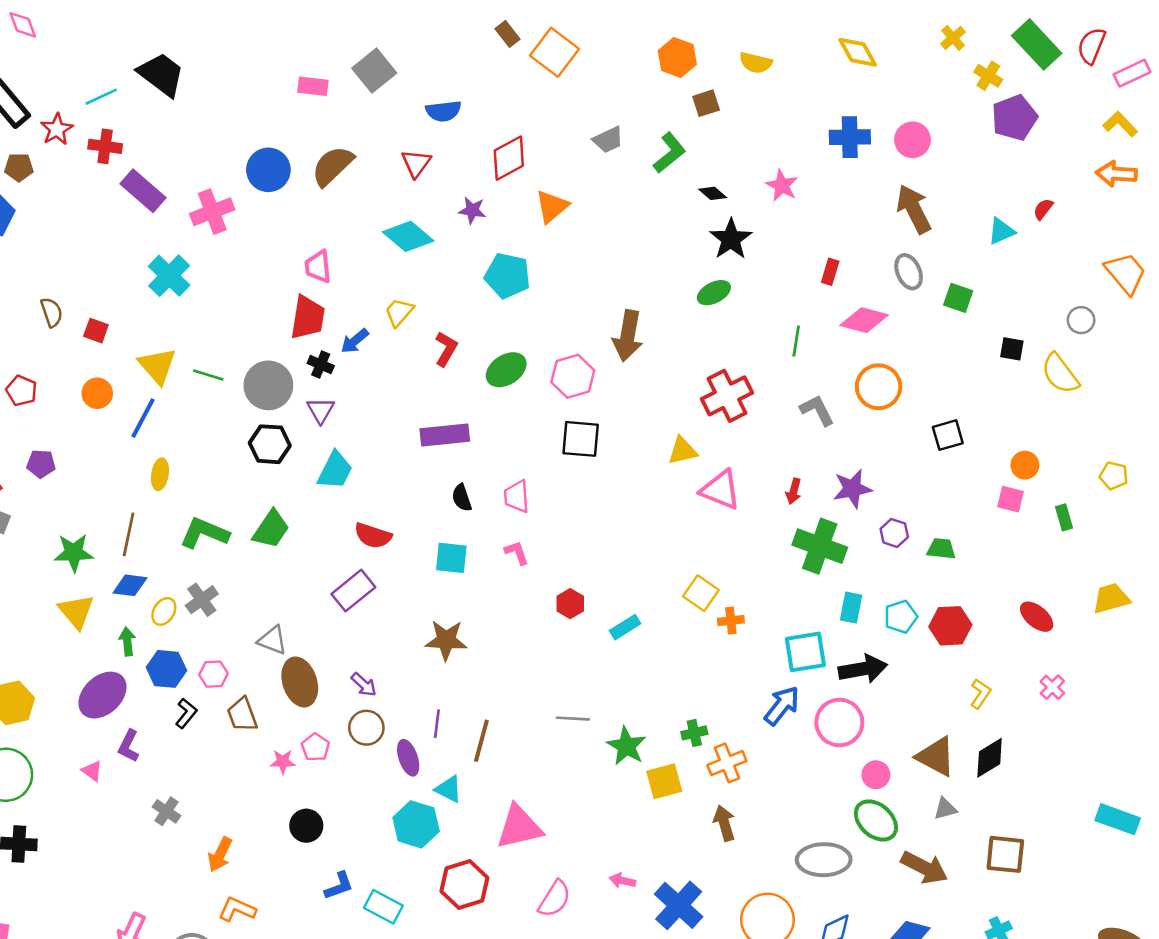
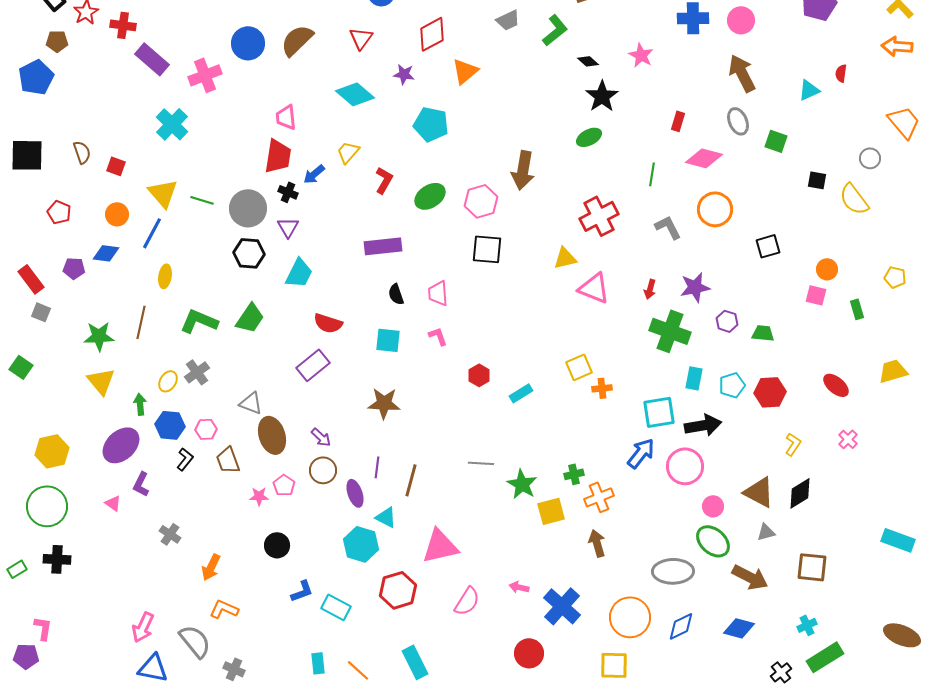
red semicircle: (1043, 209) -> (841, 73), turned -30
blue diamond: (130, 585) -> (106, 253), moved
yellow square: (701, 593) -> (579, 367), turned 32

